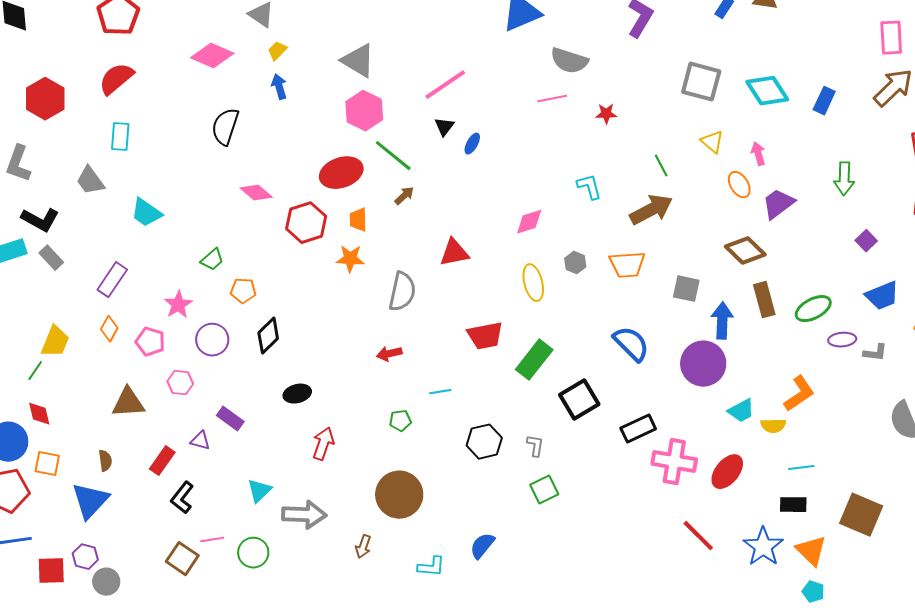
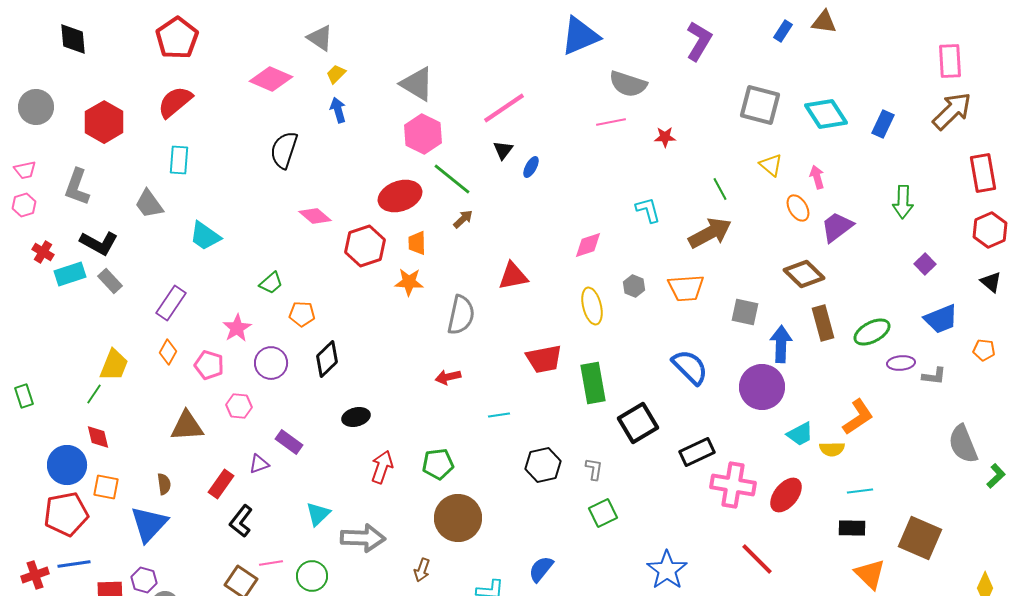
green rectangle: (534, 360) -> (593, 383), turned -48
green pentagon: (400, 421) -> (438, 464), moved, size x1.4
purple triangle: (200, 441) -> (259, 464), turned -35
blue star: (763, 547) -> (667, 570), moved

